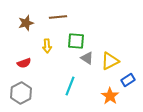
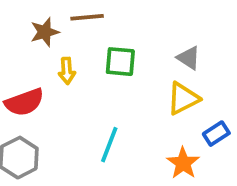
brown star: (26, 23) -> (45, 32), moved
gray triangle: (87, 58) -> (189, 58), moved
red semicircle: (24, 63) -> (24, 102), size x1.5

